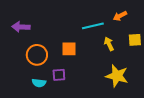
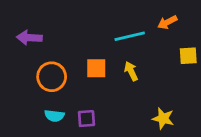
yellow arrow: (109, 44) -> (131, 71), moved
purple square: (59, 75) -> (86, 119), moved
yellow star: (117, 76) -> (163, 119), moved, size x0.7

